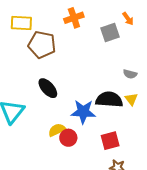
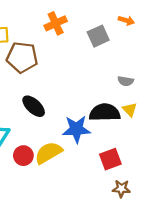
orange arrow: (128, 19) -> (126, 20), moved, turned -32
yellow semicircle: (57, 130) -> (48, 153), size x1.4
red circle: (68, 138) -> (23, 156), moved

